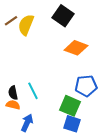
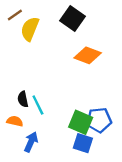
brown line: (11, 21) -> (15, 15), moved
blue pentagon: (86, 86) -> (99, 120), moved
black semicircle: (13, 93) -> (23, 99), moved

